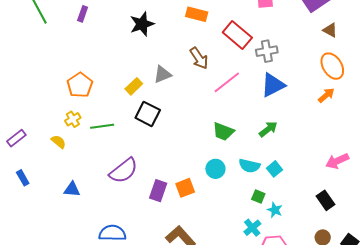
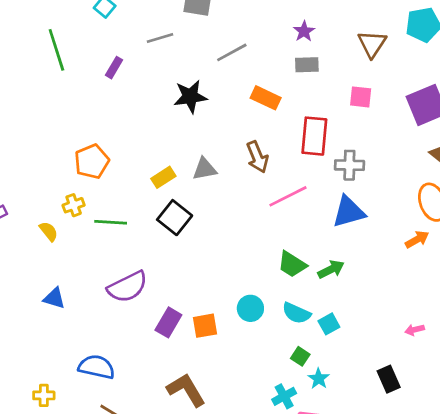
red rectangle: (237, 35) -> (314, 136), turned 44
green trapezoid: (223, 132) -> (292, 264), moved
pink arrow: (337, 161) -> (415, 330), size x0.6

